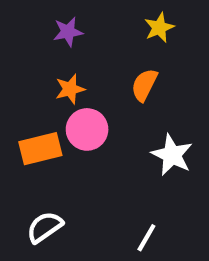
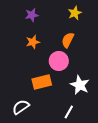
pink circle: (87, 129) -> (59, 61), moved
orange rectangle: (40, 149) -> (42, 82), moved
white star: (172, 155) -> (80, 85), moved

